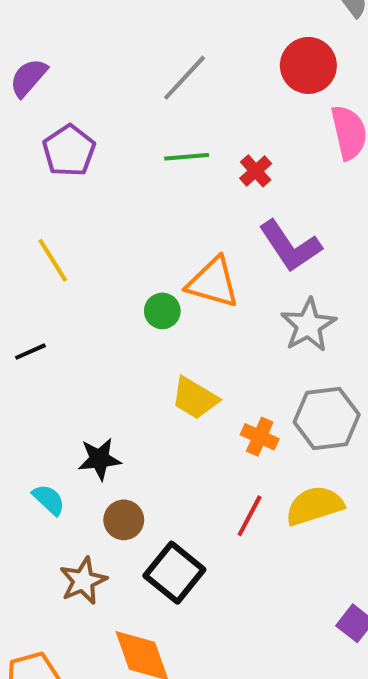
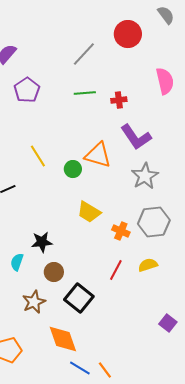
red circle: (308, 65) -> (128, 34), moved
red cross: (256, 171) -> (119, 100), turned 35
yellow line: (53, 260) -> (38, 156), moved
cyan semicircle: (49, 500) -> (17, 262), turned -114
yellow semicircle: (314, 506) -> (148, 265), size x0.7

